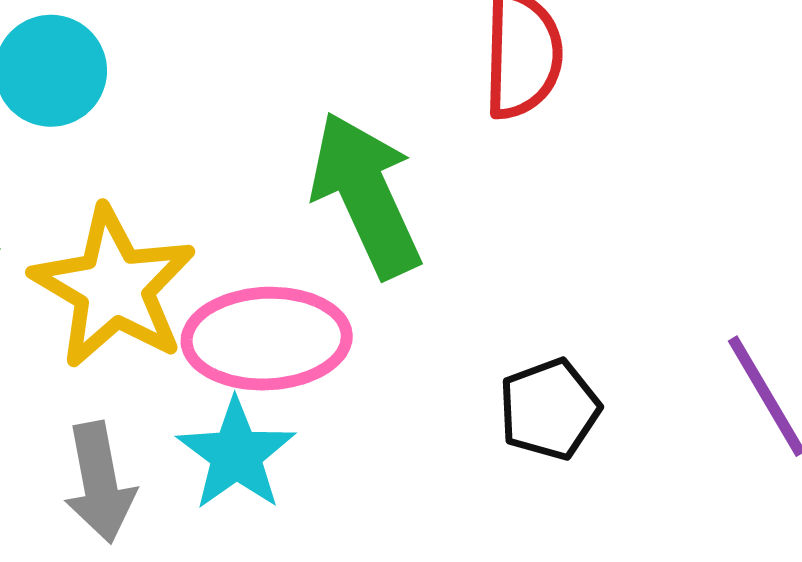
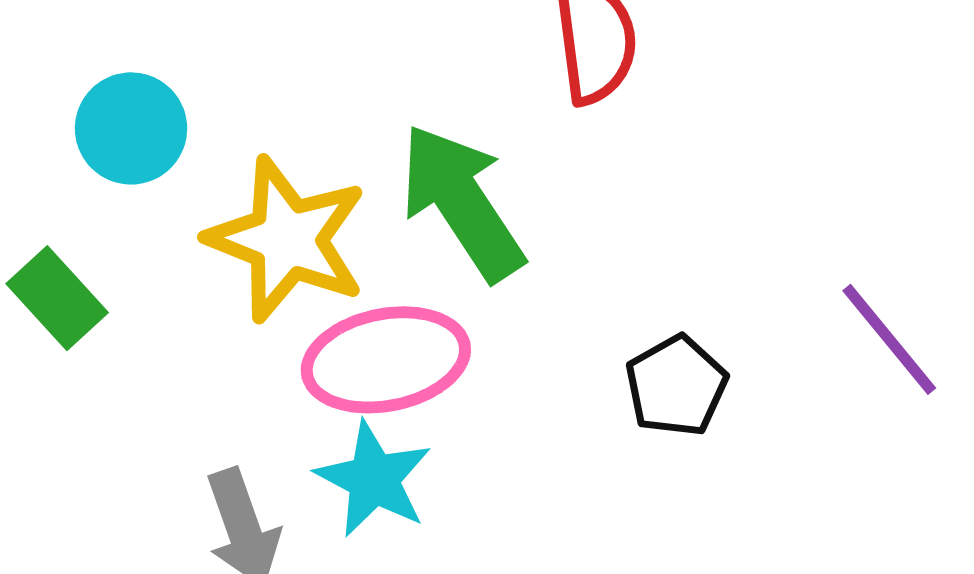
yellow star: (114, 287) -> (287, 239), moved

